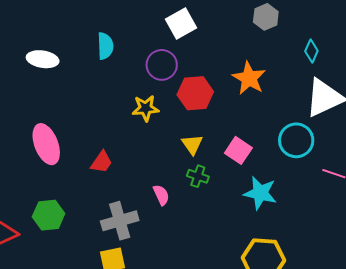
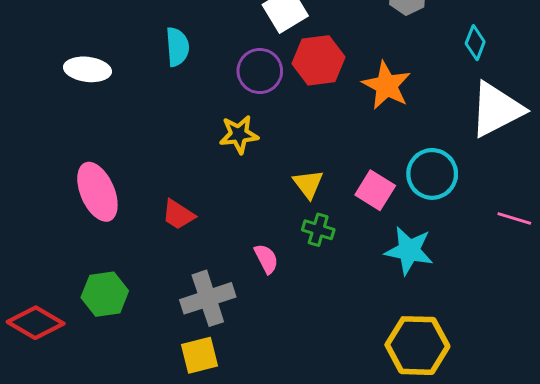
red hexagon: (195, 93) -> (319, 60), moved
cyan circle: (296, 140) -> (432, 174), moved
red trapezoid: (102, 162) -> (178, 215), turned 90

